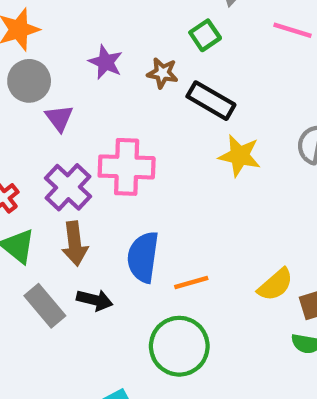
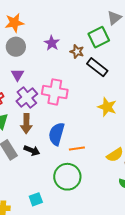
green square: (205, 35) -> (99, 37), size x1.5
purple triangle: (59, 118) -> (17, 75), moved
yellow star: (240, 156) -> (107, 107), moved

